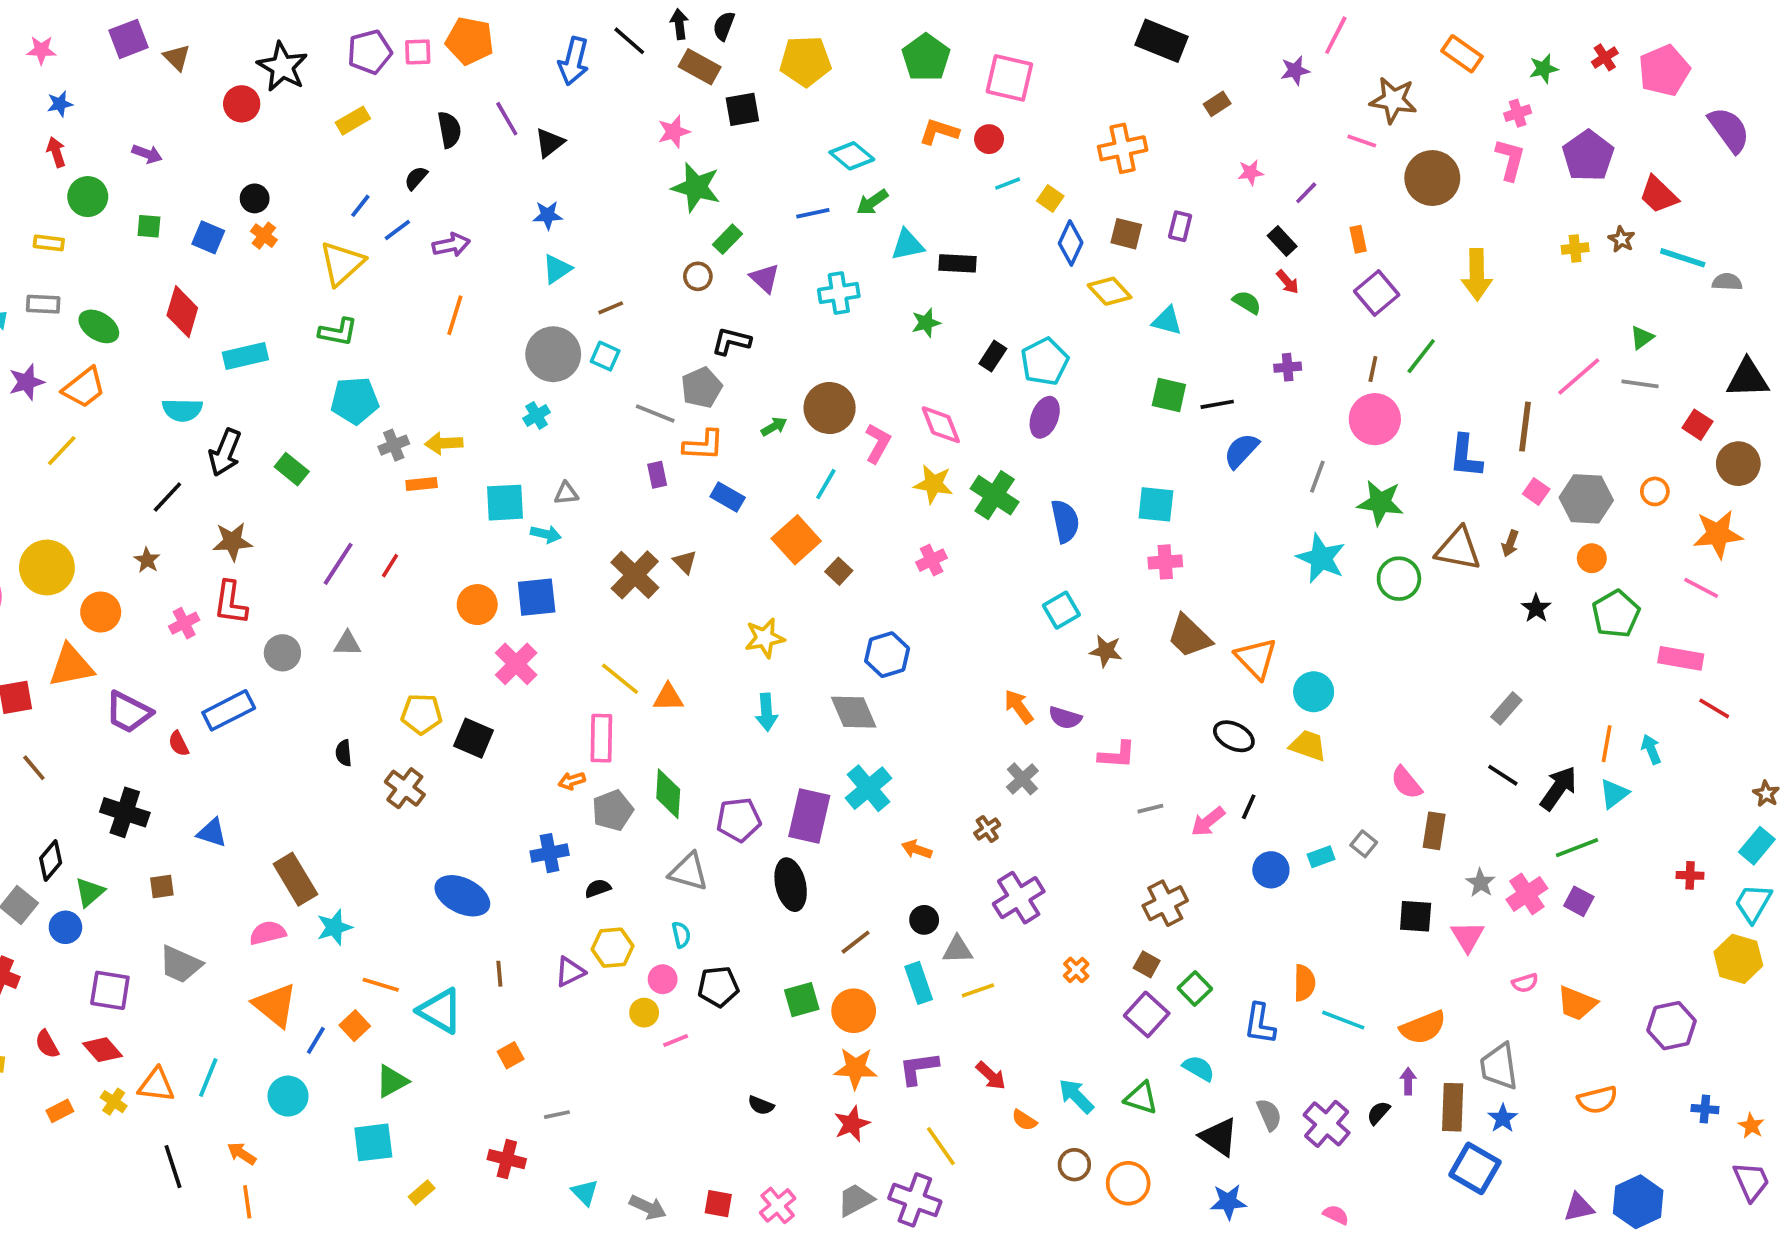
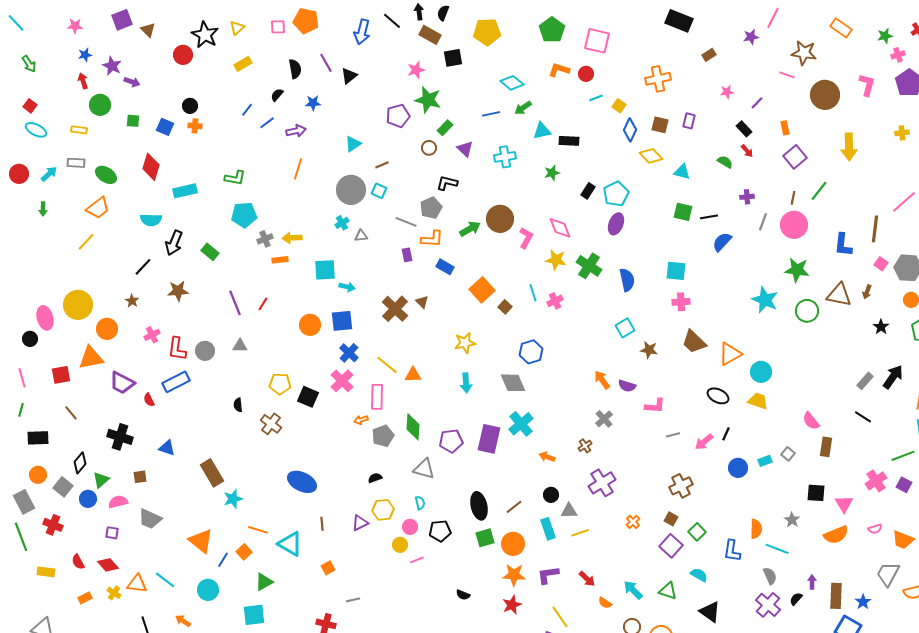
purple pentagon: (370, 52) -> (398, 116), moved
pink cross: (1518, 113) -> (898, 55), moved
blue star: (548, 215) -> (313, 103), moved
orange cross: (264, 236) -> (195, 126), turned -32
yellow triangle: (342, 263) -> (237, 28), moved, size x0.6
purple star: (27, 382) -> (112, 66), moved, turned -30
green arrow: (774, 427) -> (470, 229), size x1.5
gray line: (1317, 477) -> (763, 222), moved
cyan line: (826, 484) -> (533, 293), moved, turned -48
gray triangle: (566, 493) -> (361, 236), moved
purple line: (338, 564) -> (235, 303), turned -55
red L-shape: (231, 603) -> (177, 349), moved
orange triangle: (1256, 658) -> (730, 354), turned 45
pink cross: (516, 664) -> (342, 381), moved
black arrow: (1558, 788) -> (893, 377), moved
blue cross: (550, 853) -> (349, 353), moved, turned -36
gray star: (1481, 883) -> (792, 520), moved
black ellipse: (791, 885) -> (479, 506), moved
pink semicircle: (268, 933) -> (118, 502), moved
purple square: (110, 990) -> (112, 533), size x0.6
orange semicircle: (1423, 1027) -> (836, 535), moved
gray trapezoid: (1499, 1066) -> (888, 574), moved, turned 36
cyan line: (208, 1078) -> (165, 580), turned -75
gray semicircle: (1269, 1115) -> (770, 576), moved

